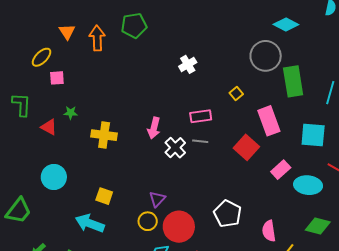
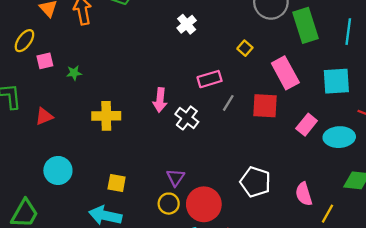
green star: (71, 113) -> (74, 73), moved
red triangle: (49, 127) -> (44, 116), turned -42
gray line: (200, 141) -> (228, 103), moved, turned -56
red square: (246, 147) -> (265, 106), turned -30

